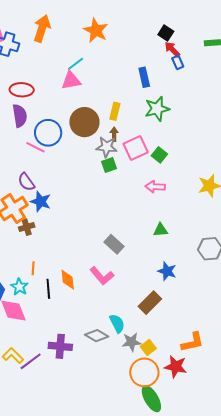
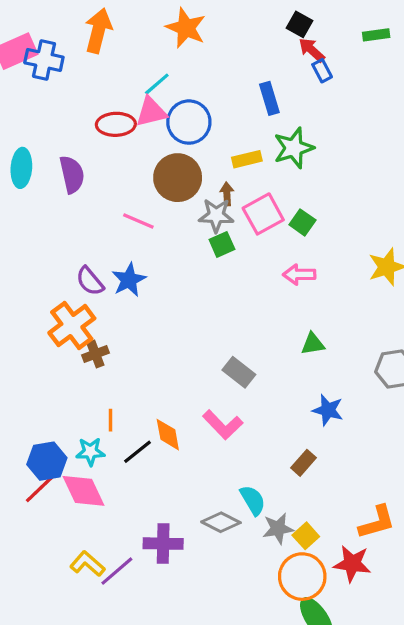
red ellipse: (22, 90) -> (116, 124), moved
yellow rectangle: (115, 111) -> (247, 159), moved, turned 66
blue circle: (48, 133) -> (189, 122), moved
pink line: (36, 147) -> (138, 221), moved
blue star: (41, 202) -> (129, 280), moved, turned 30
cyan star: (19, 287) -> (90, 452), turned -30
black line: (48, 289) -> (138, 452), turned 60
brown rectangle: (150, 303) -> (304, 463), size x0.7

